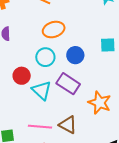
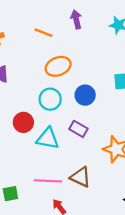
purple rectangle: (68, 84) -> (78, 129), size x0.7
cyan triangle: (42, 90) -> (48, 138), turned -30

